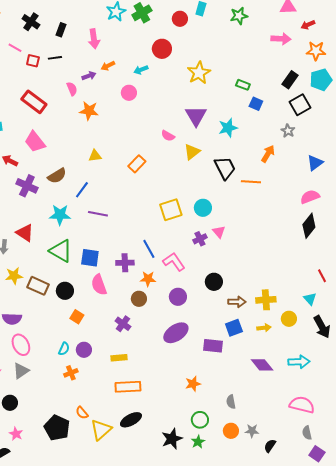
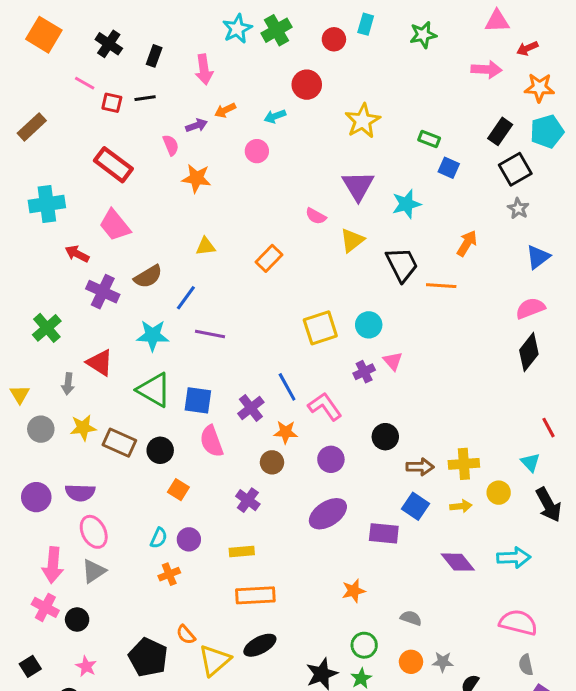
gray star: (288, 131) -> (518, 209), moved
purple cross: (125, 263) -> (251, 408), turned -36
blue square: (234, 328) -> (416, 506), turned -36
gray semicircle: (231, 402) -> (411, 618), turned 120

